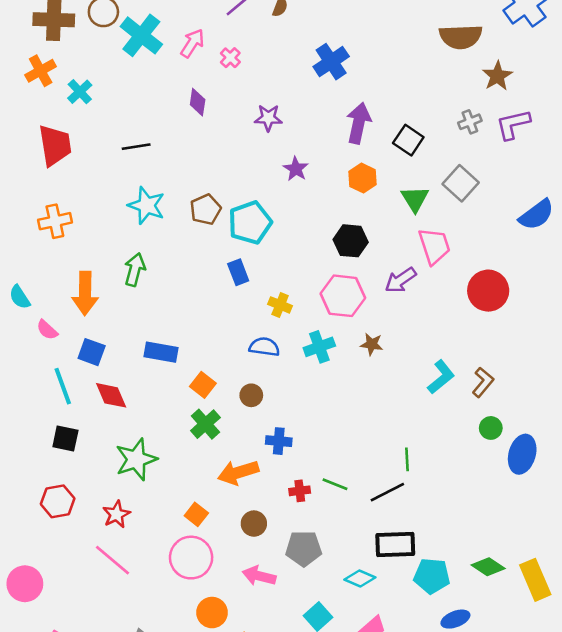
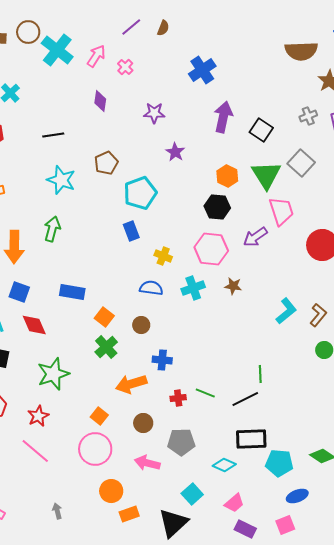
orange hexagon: (363, 178) -> (227, 176), moved
green triangle: (415, 199) -> (266, 175), size x1.4
brown pentagon: (205, 209) -> (106, 163), moved

